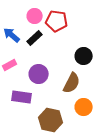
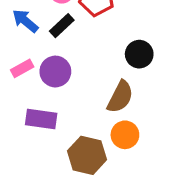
purple circle: (39, 74) -> (55, 72), moved
orange circle: (84, 107) -> (125, 135), moved

